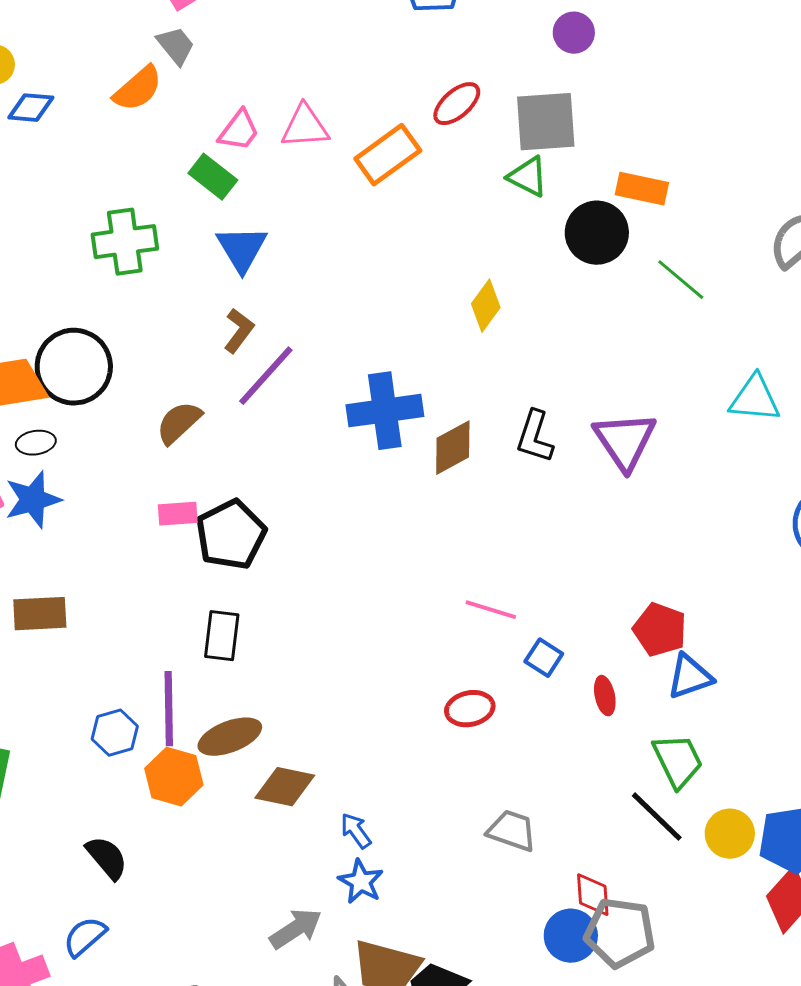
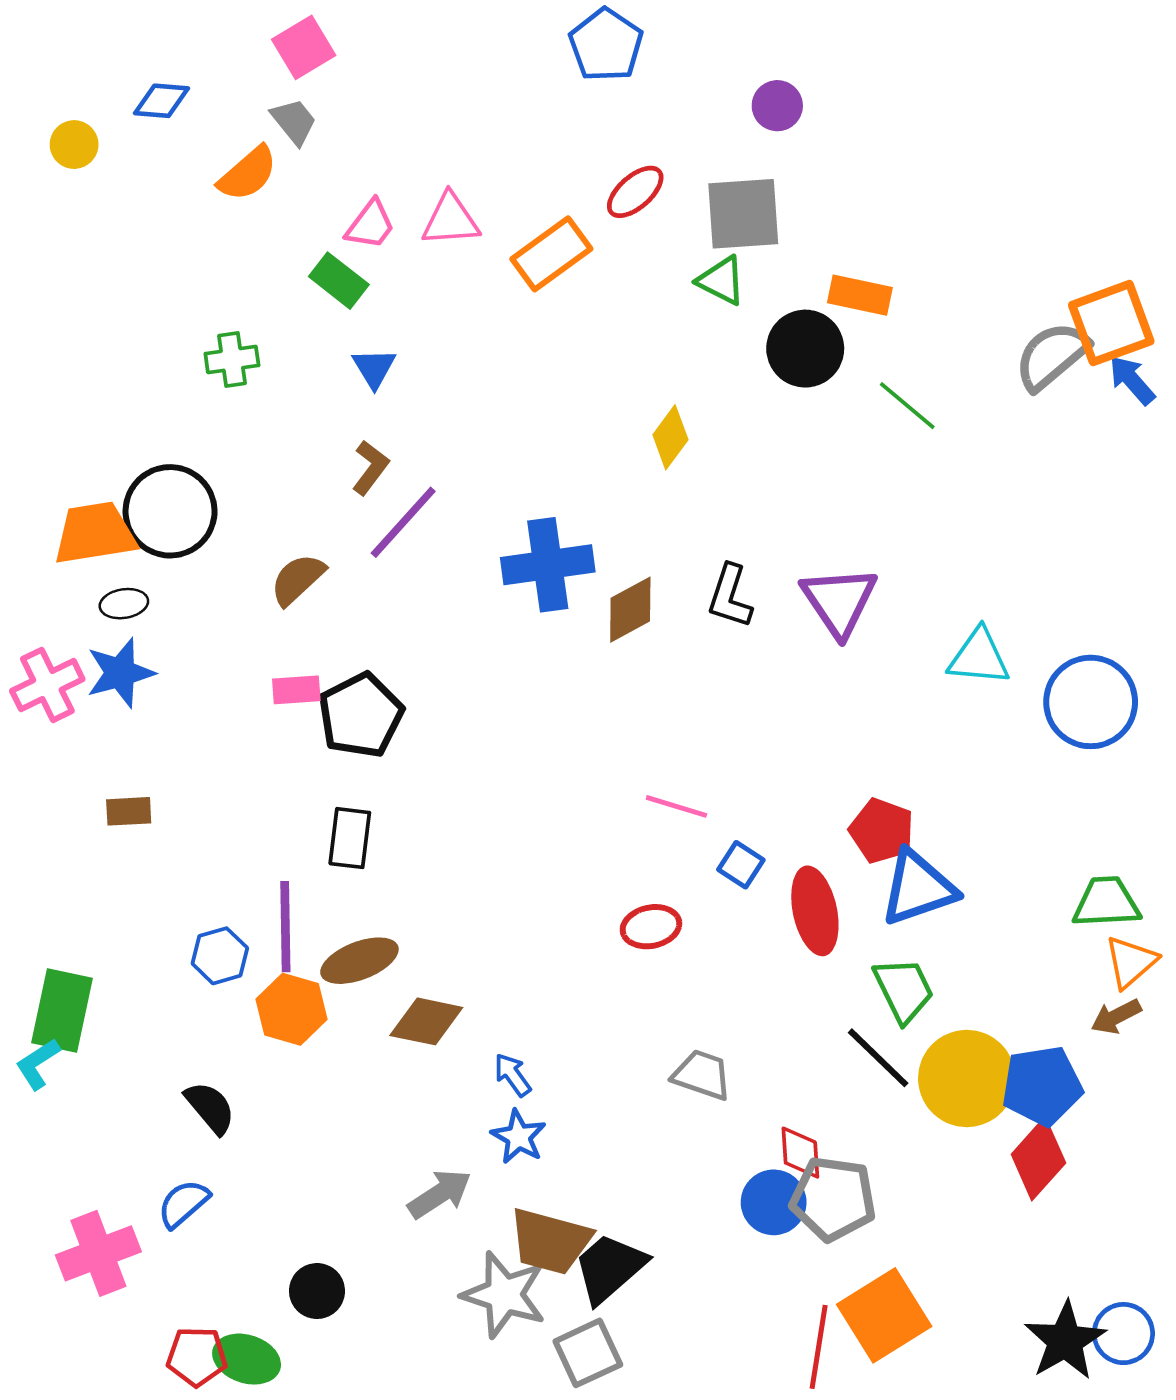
blue diamond: (31, 108) -> (162, 101), moved
green cross: (125, 242) -> (232, 359), size x0.7
blue triangle: (242, 249) -> (374, 368), size x0.7
cyan triangle: (755, 399) -> (979, 657), moved
brown rectangle: (40, 614) -> (129, 811), size x0.7
blue triangle: (690, 677) -> (918, 888), size x1.4
red ellipse: (605, 696) -> (815, 911), size x1.8
yellow circle: (730, 834) -> (967, 1078), size x1.6

